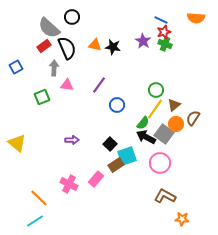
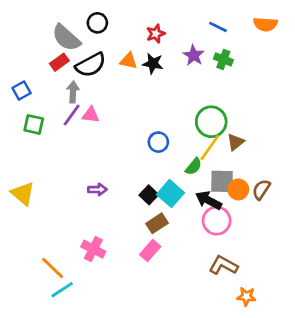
red star: (164, 32) -> (156, 34), moved
black semicircle: (67, 48) -> (91, 65), turned 85
purple line: (99, 85) -> (72, 115), moved
green circle: (156, 90) -> (211, 122), size x1.5
green square: (42, 97) -> (34, 124), moved, turned 35
brown semicircle: (193, 118) -> (261, 189), moved
orange circle: (176, 124) -> (238, 189), moved
gray square: (164, 134) -> (222, 181), turned -36
black arrow: (146, 137) -> (208, 200), moved
cyan square: (127, 156) -> (171, 194), moved, turned -30
pink rectangle: (96, 179) -> (150, 250), moved
cyan line: (35, 221) -> (62, 290), moved

